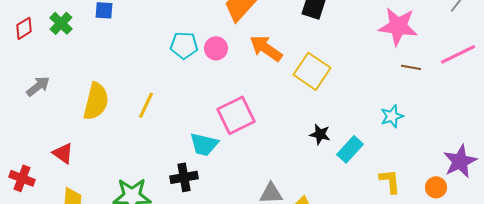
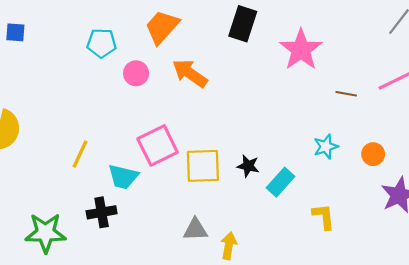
pink star: (398, 26) -> (301, 50), moved, turned 30
cyan pentagon: (184, 45) -> (102, 43), moved
yellow square: (312, 71) -> (203, 166), moved, turned -36
yellow line: (146, 105) -> (80, 154), moved
orange circle: (436, 187) -> (373, 154), moved

